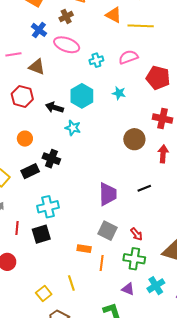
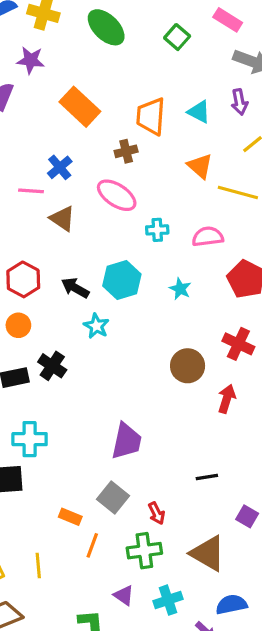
blue cross: (39, 30) -> (60, 167), moved
red hexagon: (22, 96) -> (23, 279), moved
black line: (144, 188) -> (207, 477), moved
green cross: (134, 259) -> (144, 551), turned -30

